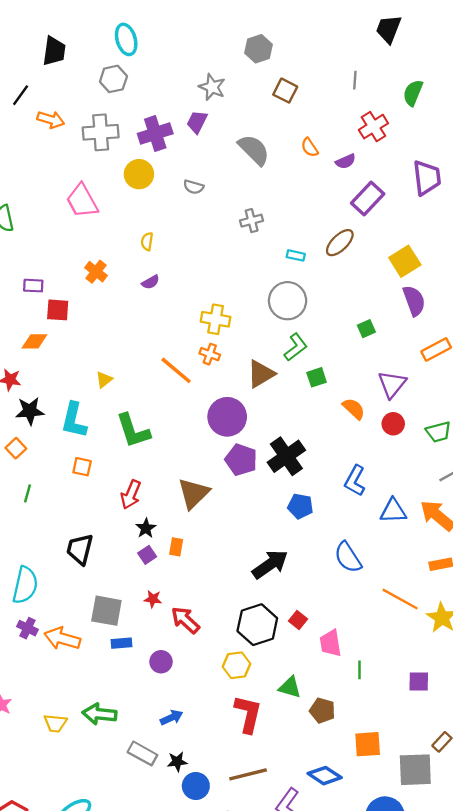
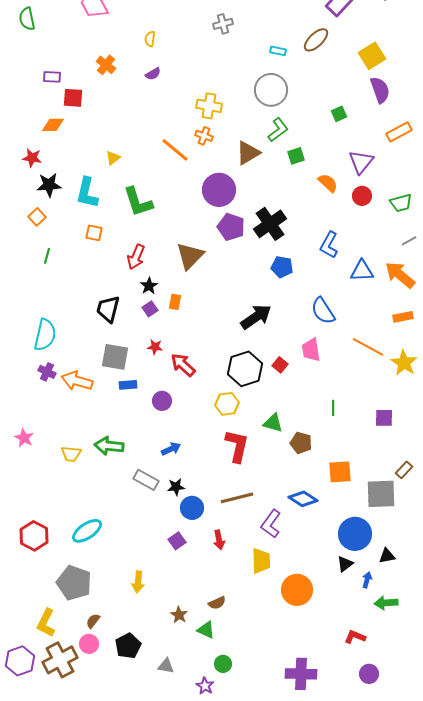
gray cross: (252, 221) -> (223, 24), moved
black trapezoid: (80, 549) -> (108, 309), moved
pink trapezoid: (331, 643) -> (311, 350), moved

